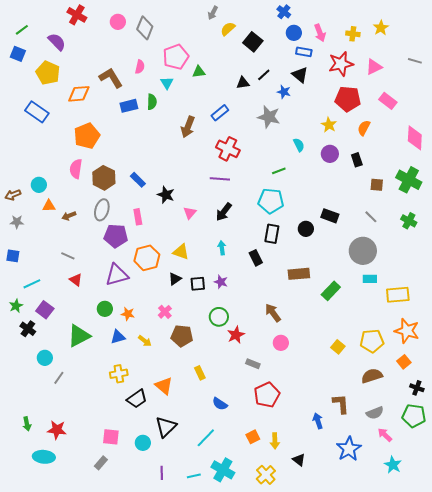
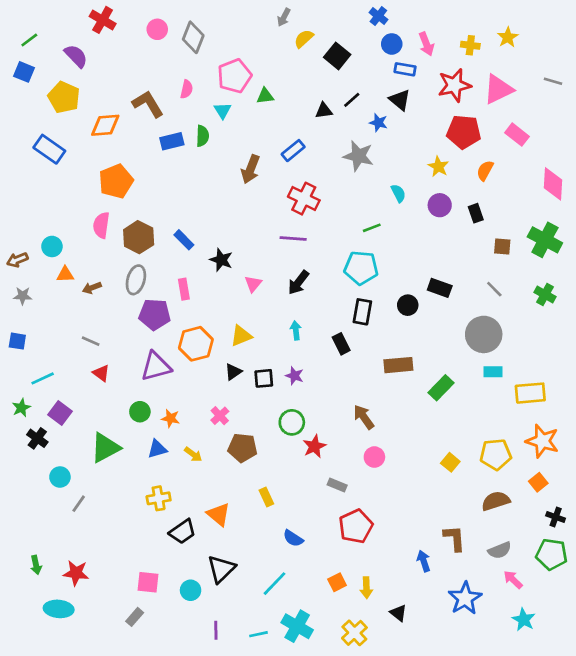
pink triangle: (374, 67) -> (498, 89), size x1.4
yellow triangle: (181, 252) -> (241, 336), turned -42

